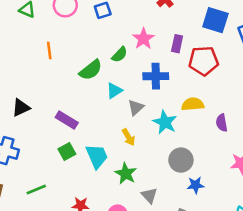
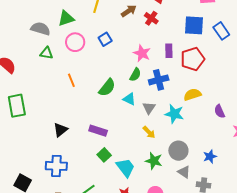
green semicircle: (120, 55) -> (135, 75), moved
cyan triangle: (114, 91) -> (129, 99), turned -48
purple semicircle: (222, 123) -> (220, 111), moved
cyan trapezoid: (97, 156) -> (126, 168), moved
gray circle: (181, 160) -> (178, 151), moved
gray triangle: (149, 195) -> (184, 172), moved

